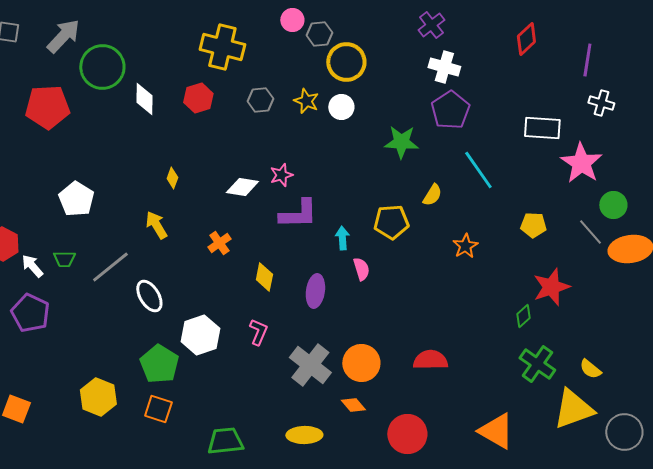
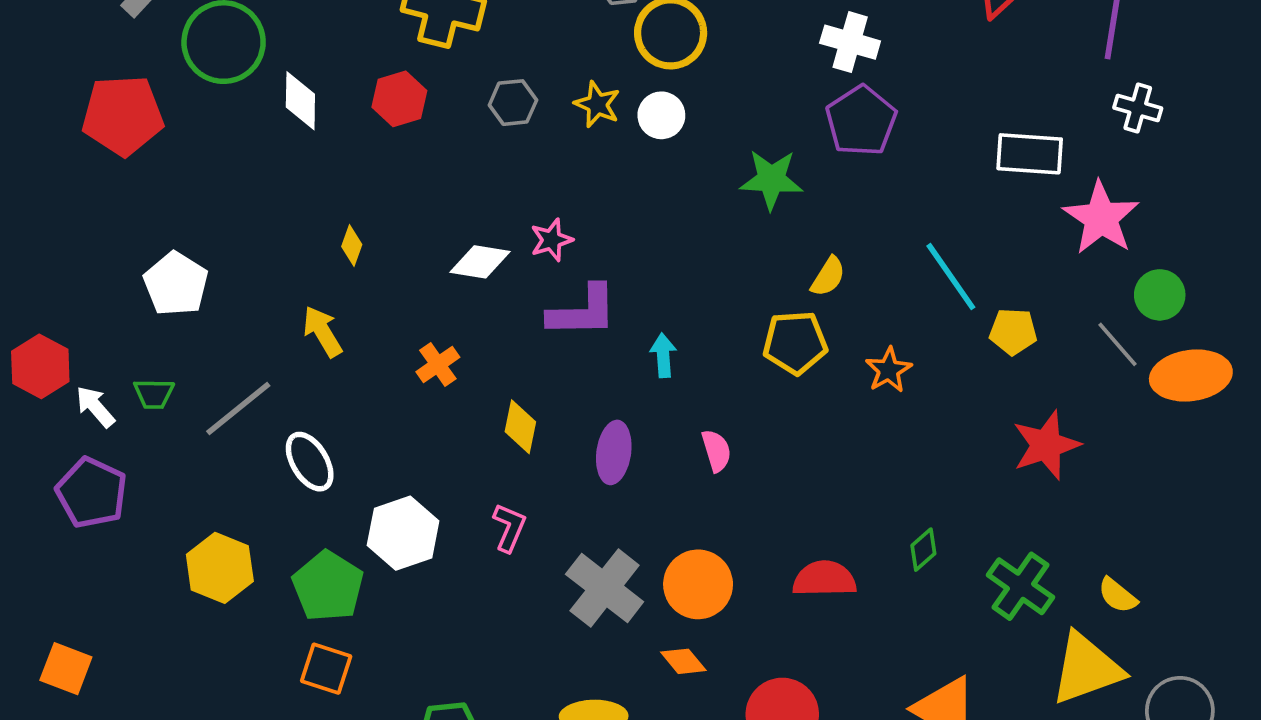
cyan line: (478, 170) -> (951, 277), moved
yellow pentagon: (391, 222) -> (795, 343), moved
pink semicircle: (361, 269) -> (716, 451), moved
green diamond: (523, 316) -> (923, 550), moved
yellow hexagon: (98, 397) -> (220, 568), moved

